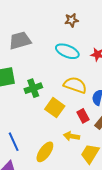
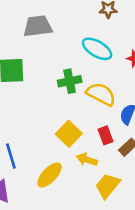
green cross: (33, 88) -> (70, 81), moved
yellow square: (55, 108) -> (69, 134), moved

